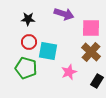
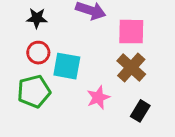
green pentagon: (26, 68) -> (34, 92), turned -30

